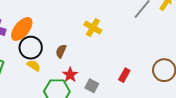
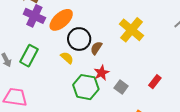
yellow cross: (93, 28) -> (132, 30), size x1.4
black circle: (31, 48) -> (79, 39), moved

